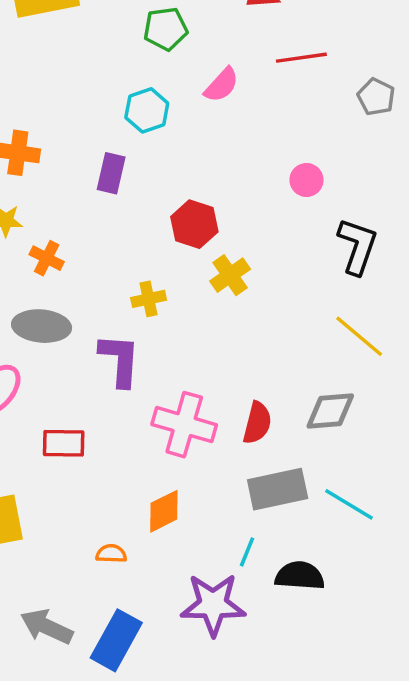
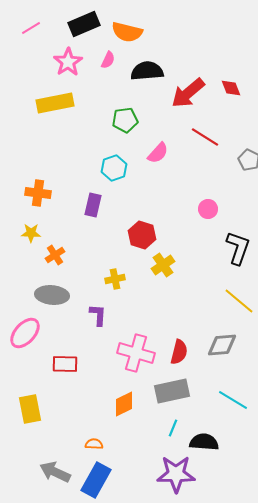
red line: (301, 58) -> (205, 137), turned 40
orange cross: (47, 258) -> (55, 255), turned 30
purple L-shape: (120, 360) -> (98, 315), size x0.7
gray rectangle: (278, 489) -> (172, 391), moved
orange semicircle: (111, 554) -> (94, 444), moved
purple star: (213, 605) -> (176, 474), moved

